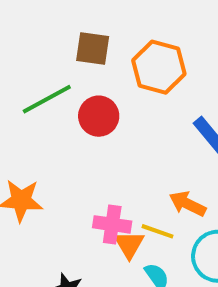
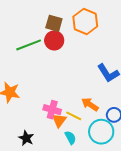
orange hexagon: (159, 67) -> (85, 21), moved
red circle: (99, 116) -> (54, 40), moved

